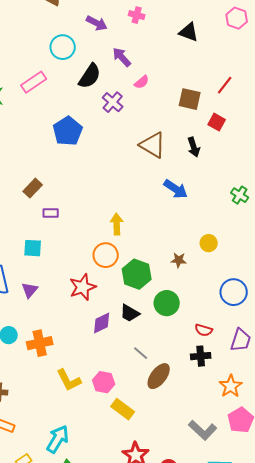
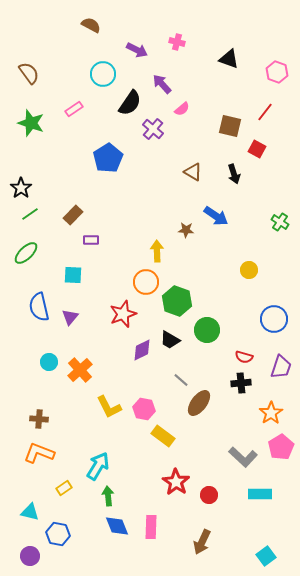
pink hexagon: (237, 18) -> (277, 72), moved
pink rectangle: (34, 82) -> (74, 109), size x0.7
brown triangle: (153, 145) -> (193, 172), size x0.7
brown star: (179, 260) -> (186, 230), moved
orange cross: (40, 343) -> (80, 370), turned -30

